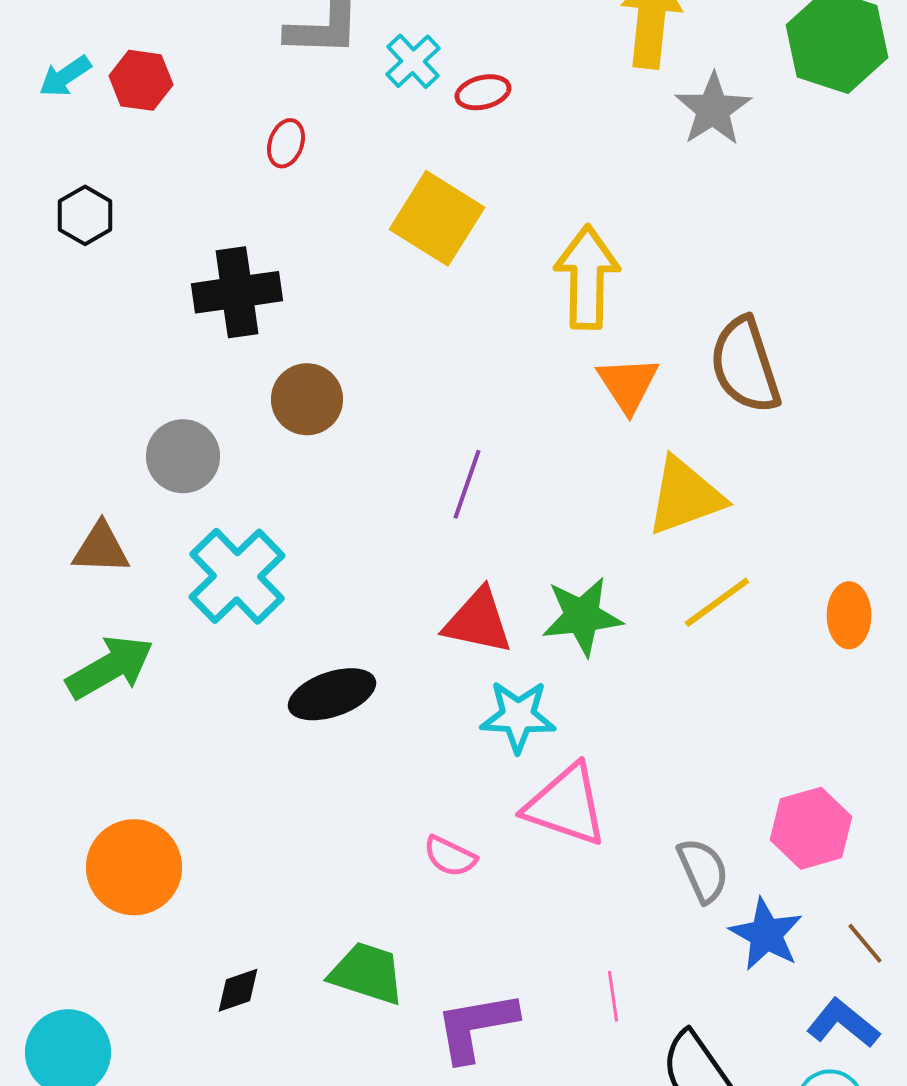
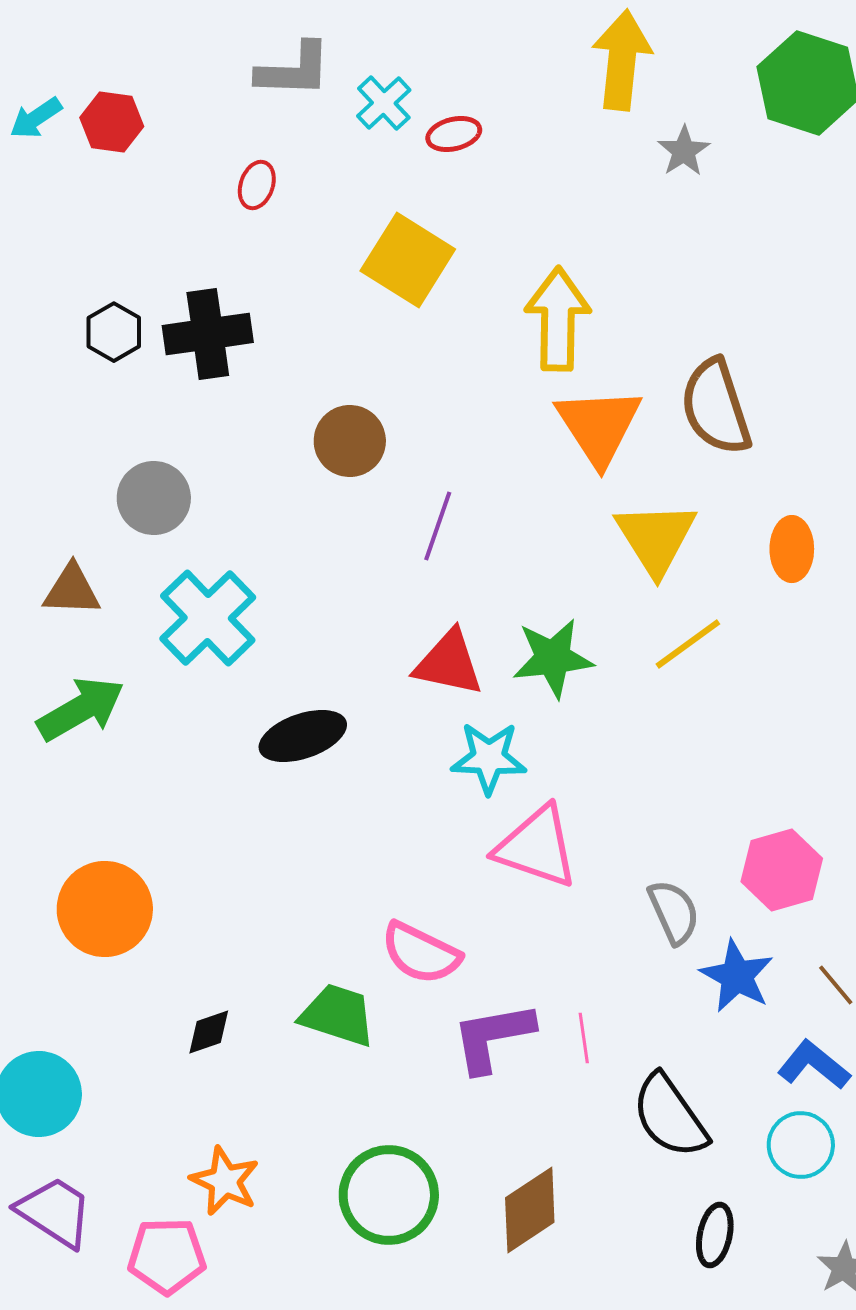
gray star: (713, 109) -> (684, 151), size x0.7
black hexagon: (85, 215) -> (114, 332), moved
orange triangle: (628, 384) -> (599, 426), size x1.4
brown circle: (307, 399) -> (350, 441), moved
yellow triangle: (685, 496) -> (656, 538), turned -42
orange ellipse: (849, 615) -> (792, 549), moved
pink semicircle: (450, 856) -> (421, 953), moved, size x1.5
purple L-shape: (476, 1026) -> (493, 1037), moved

